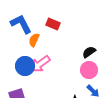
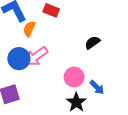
pink circle: (89, 70) -> (74, 77), moved

